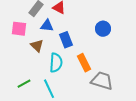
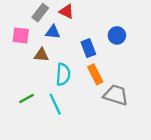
blue rectangle: (66, 40) -> (88, 48), moved
brown triangle: (37, 46) -> (41, 55), turned -40

